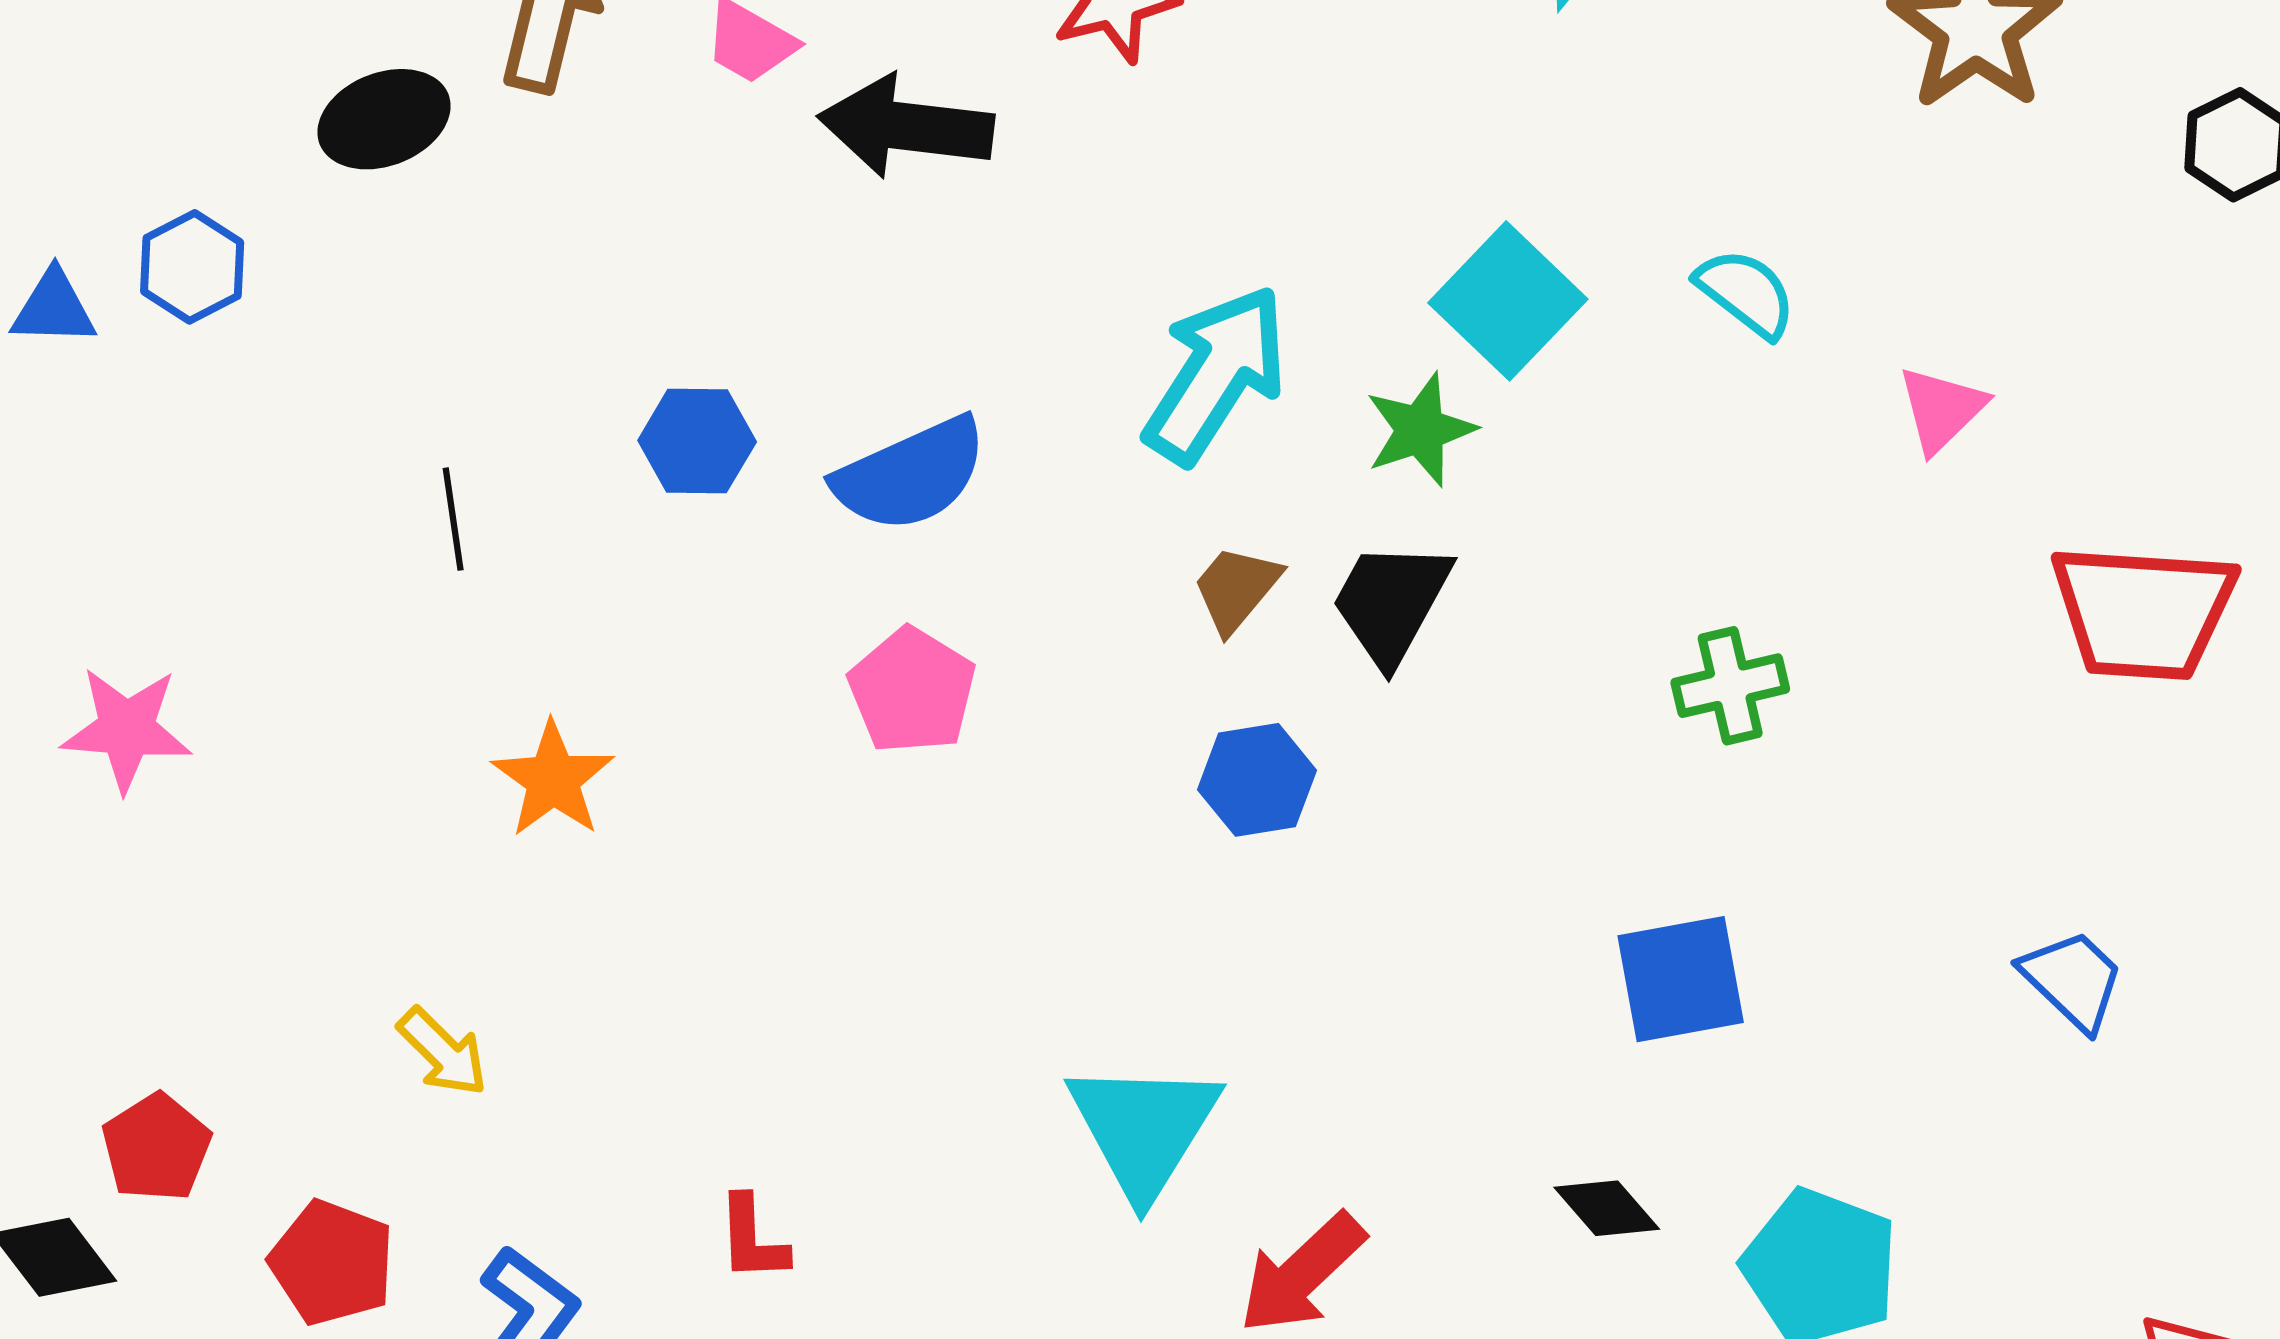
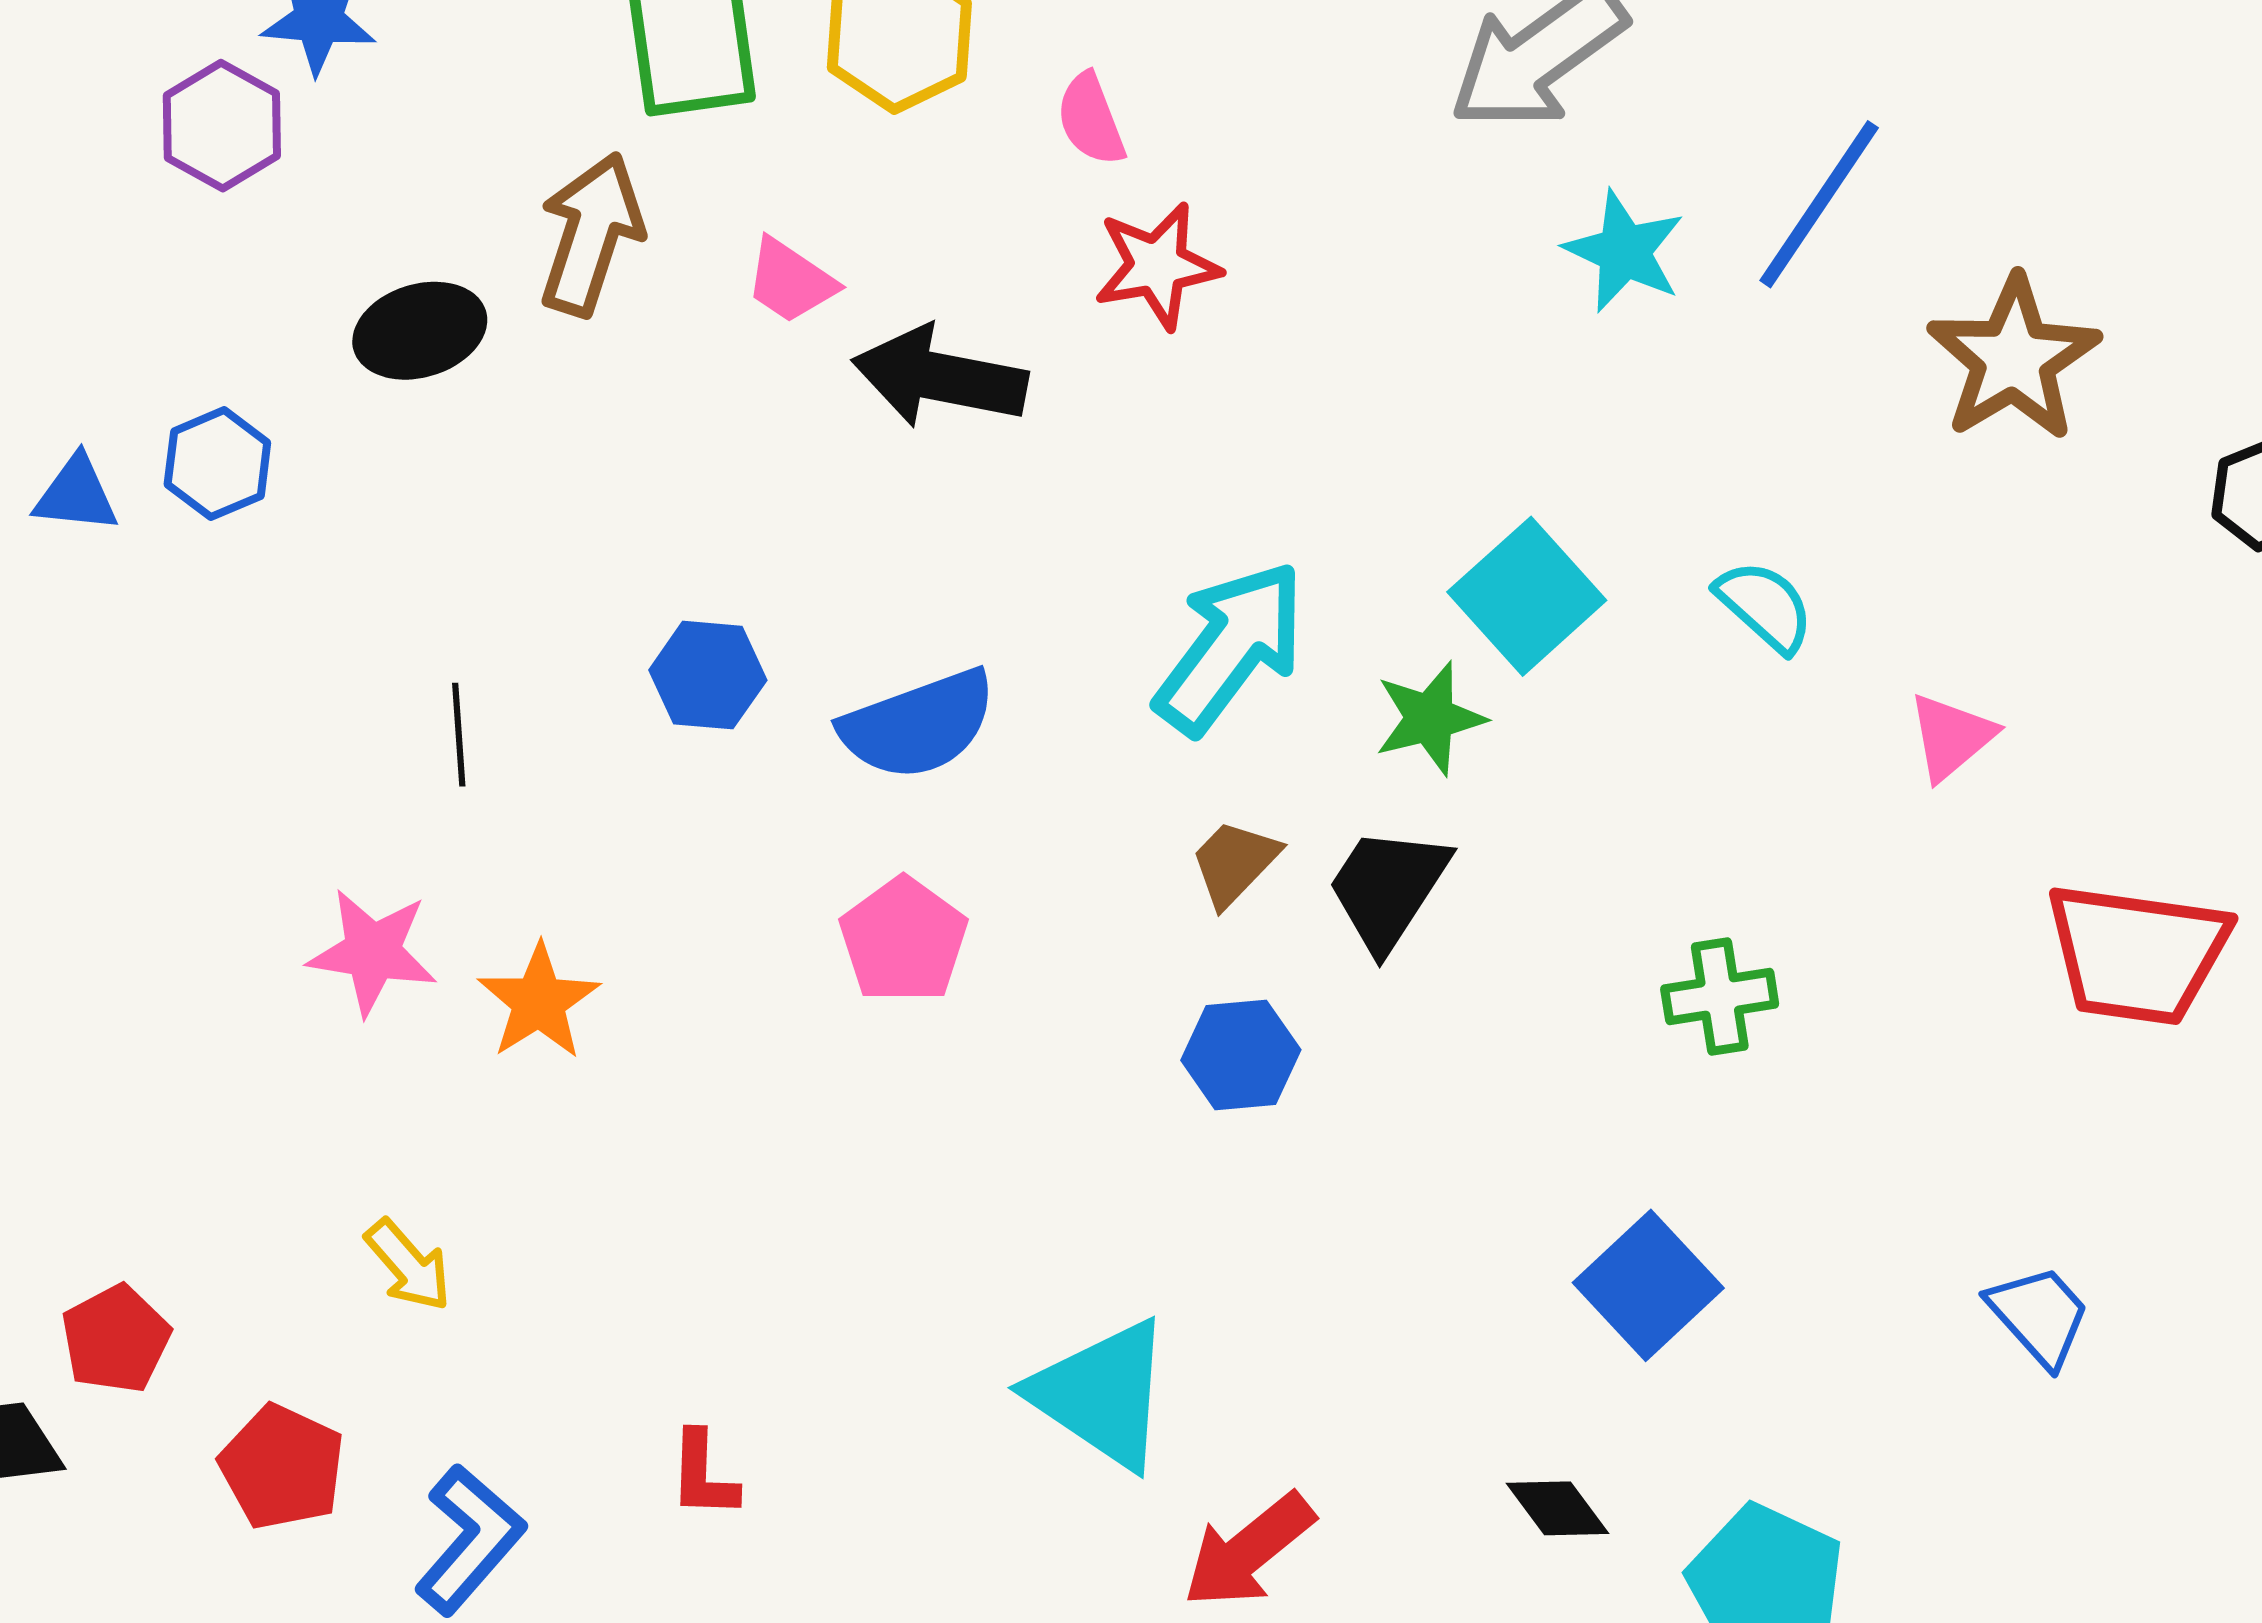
pink star: (127, 729) -> (372, 952), moved
blue square: (1681, 979) -> (1648, 1285), turned -37
cyan triangle: (1144, 1129) -> (1102, 1394), turned -32

